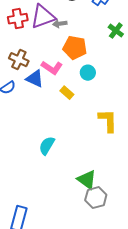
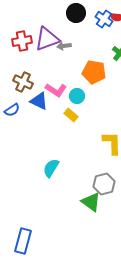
orange pentagon: (75, 48) -> (94, 72), moved
cyan circle: (88, 73) -> (77, 96), moved
gray hexagon: (96, 198) -> (104, 184), moved

